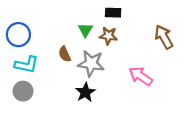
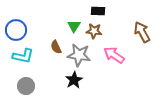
pink arrow: (141, 76) -> (114, 55), moved
gray circle: (23, 91) -> (26, 86), moved

